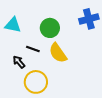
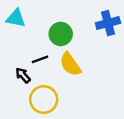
cyan triangle: (13, 25) -> (16, 18), moved
black line: (33, 49) -> (40, 59), turned -40

